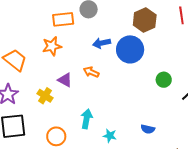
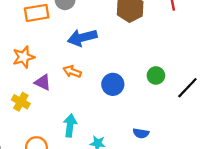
blue arrow: (102, 43) -> (82, 38), size x1.4
orange star: (52, 46) -> (24, 57), moved
blue circle: (130, 49) -> (113, 84), moved, size x0.7

